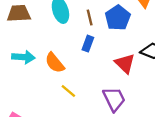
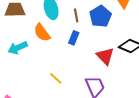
cyan arrow: (23, 57) -> (18, 48), turned 150
orange semicircle: (55, 63) -> (42, 33), moved

